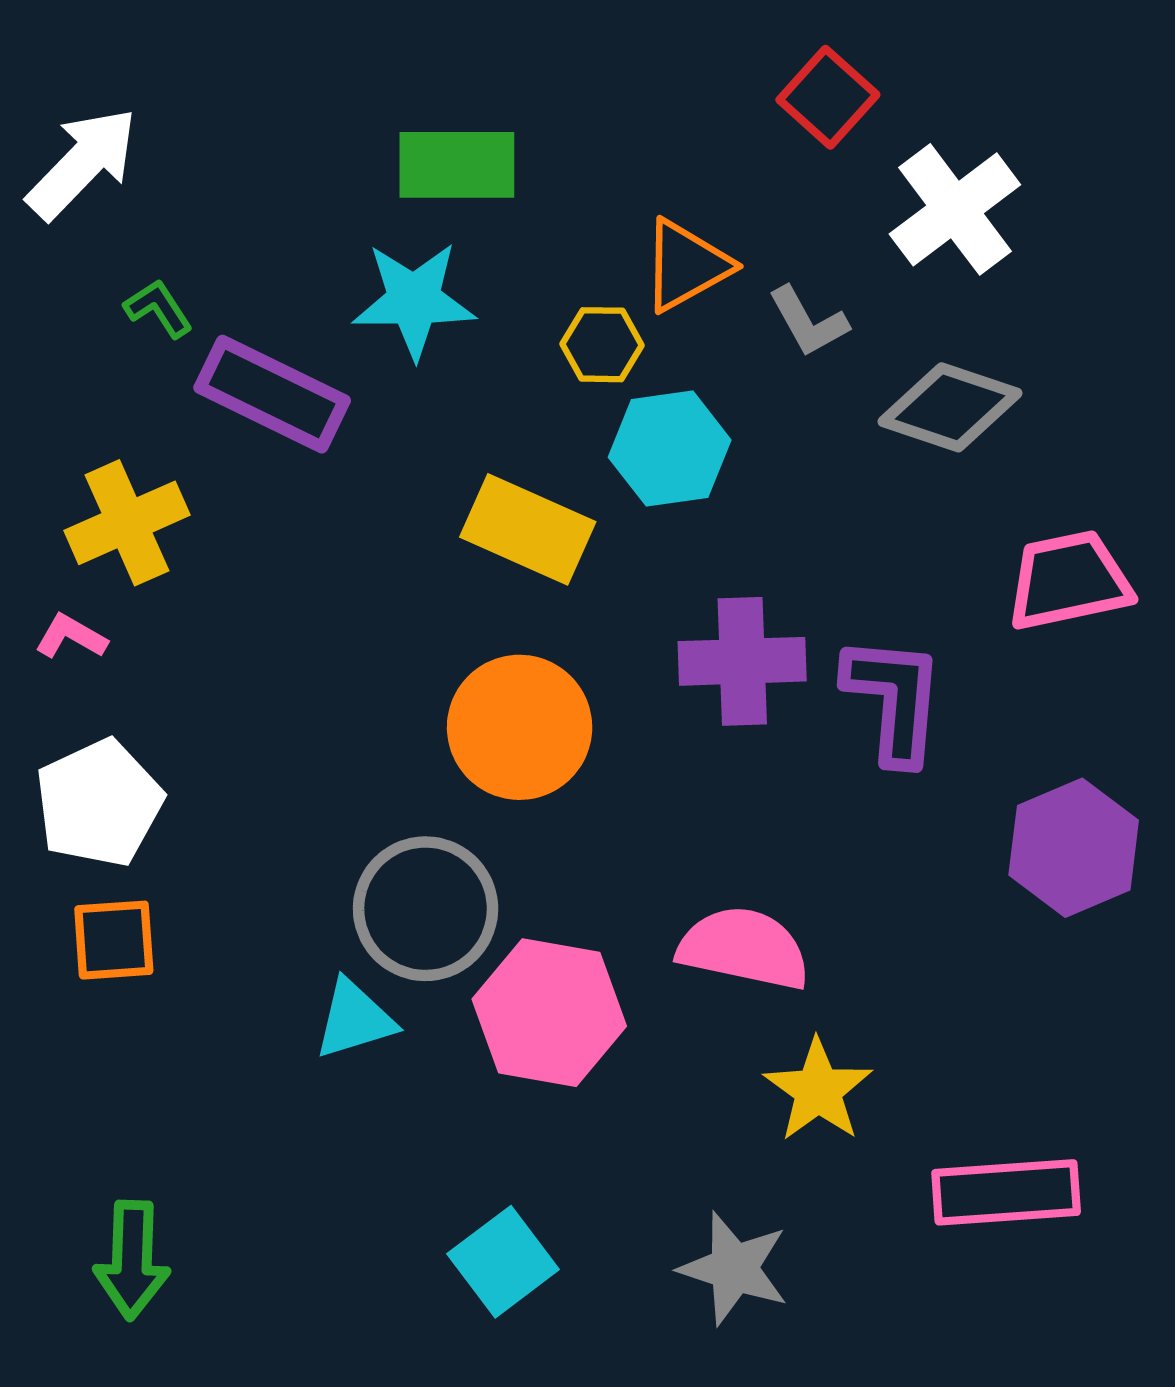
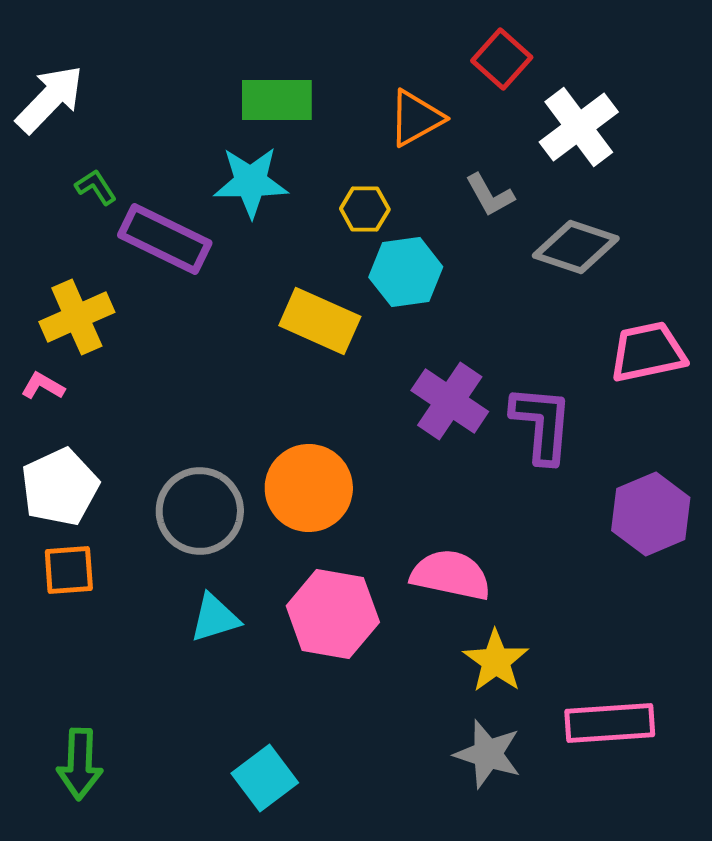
orange triangle: (686, 266) -> (416, 118), moved
purple cross: (742, 661) -> (450, 401), turned 36
orange circle: (520, 727) -> (309, 488), moved
gray circle: (426, 909) -> (200, 511), moved
cyan square: (503, 1262) -> (265, 778), moved
gray star: (734, 1268) -> (488, 754), moved

